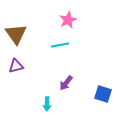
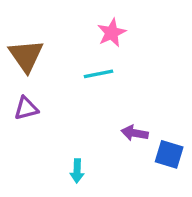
purple arrow: (66, 83) -> (135, 133), moved, turned 63

